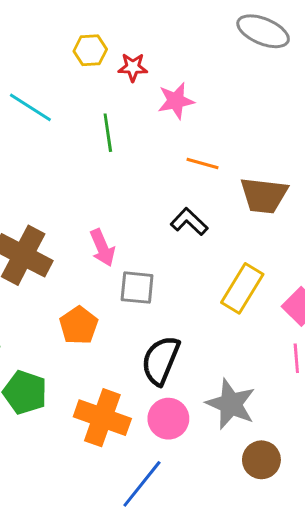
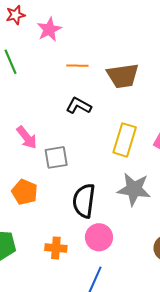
gray star: (231, 404) -> (134, 189), moved
orange cross: (102, 418) -> (56, 248), size x0.6

